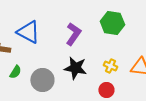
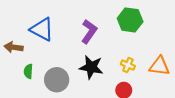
green semicircle: (15, 72) -> (28, 71), turned 152

